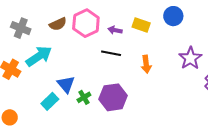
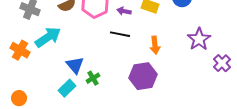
purple hexagon: (113, 97) -> (143, 76), moved
cyan rectangle: (50, 101) -> (67, 88), moved

